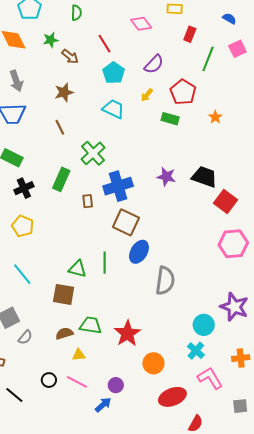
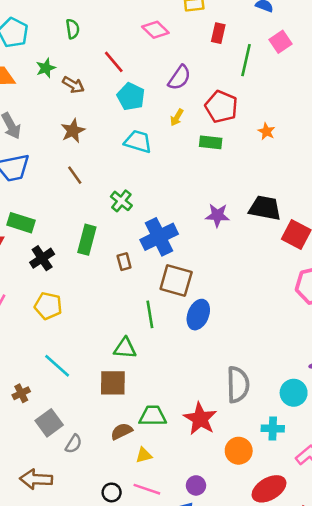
green cross: (93, 153) -> (121, 201), size x0.7
green line: (105, 263) -> (150, 314), moved
gray semicircle: (165, 281) -> (238, 385), moved
cyan cross: (196, 351) -> (273, 429), moved, turned -30

